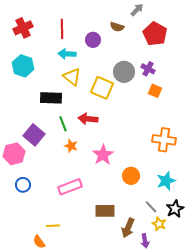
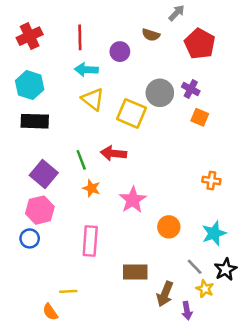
black rectangle: (51, 98) -> (35, 121), moved
orange cross: (164, 140) -> (211, 180), size x0.6
pink hexagon: (14, 154) -> (40, 210), moved
pink rectangle: (70, 187) -> (90, 241), turned -65

